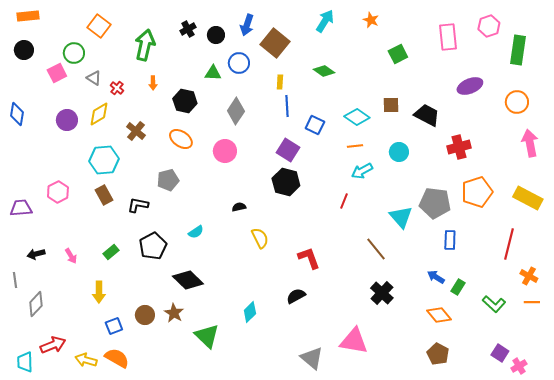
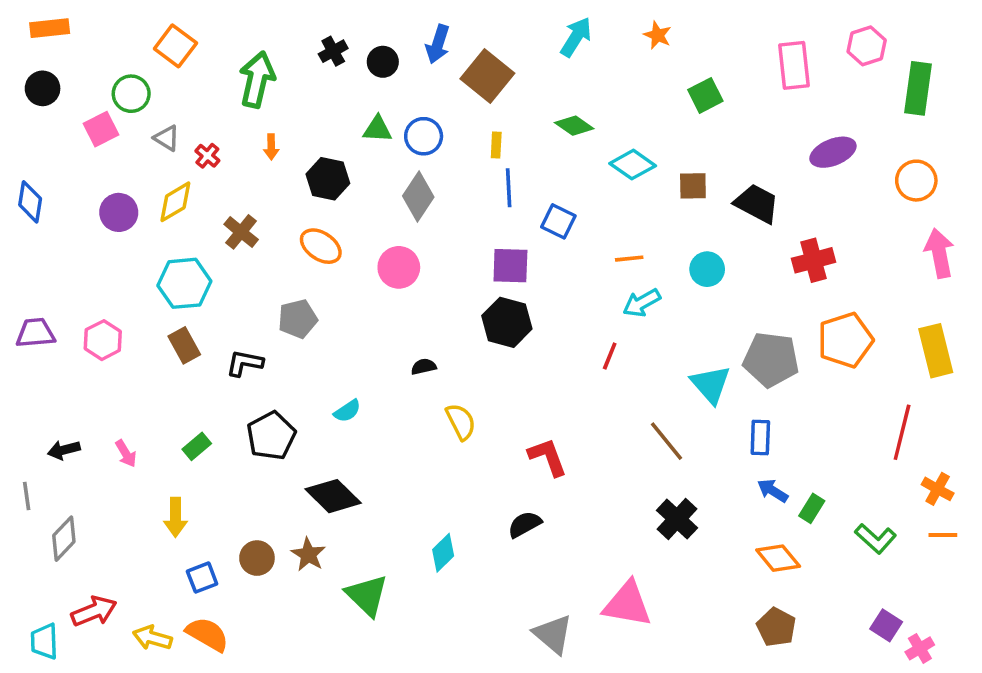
blue circle: (239, 63) -> (424, 136), moved
cyan diamond: (357, 117) -> (633, 165), moved
purple square: (288, 150) -> (510, 266), turned -30
yellow rectangle: (528, 198) -> (936, 351), turned 48
purple trapezoid: (21, 208) -> (35, 333), moved
blue rectangle: (450, 240) -> (760, 438), moved

